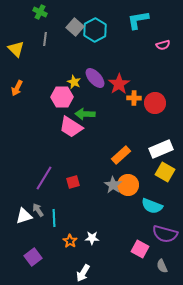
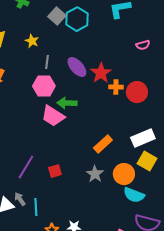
gray line: (45, 39) -> (47, 62), moved
pink semicircle: (163, 45) -> (143, 45), moved
yellow star: (74, 82) -> (32, 41), moved
orange circle: (128, 185) -> (124, 174), moved

